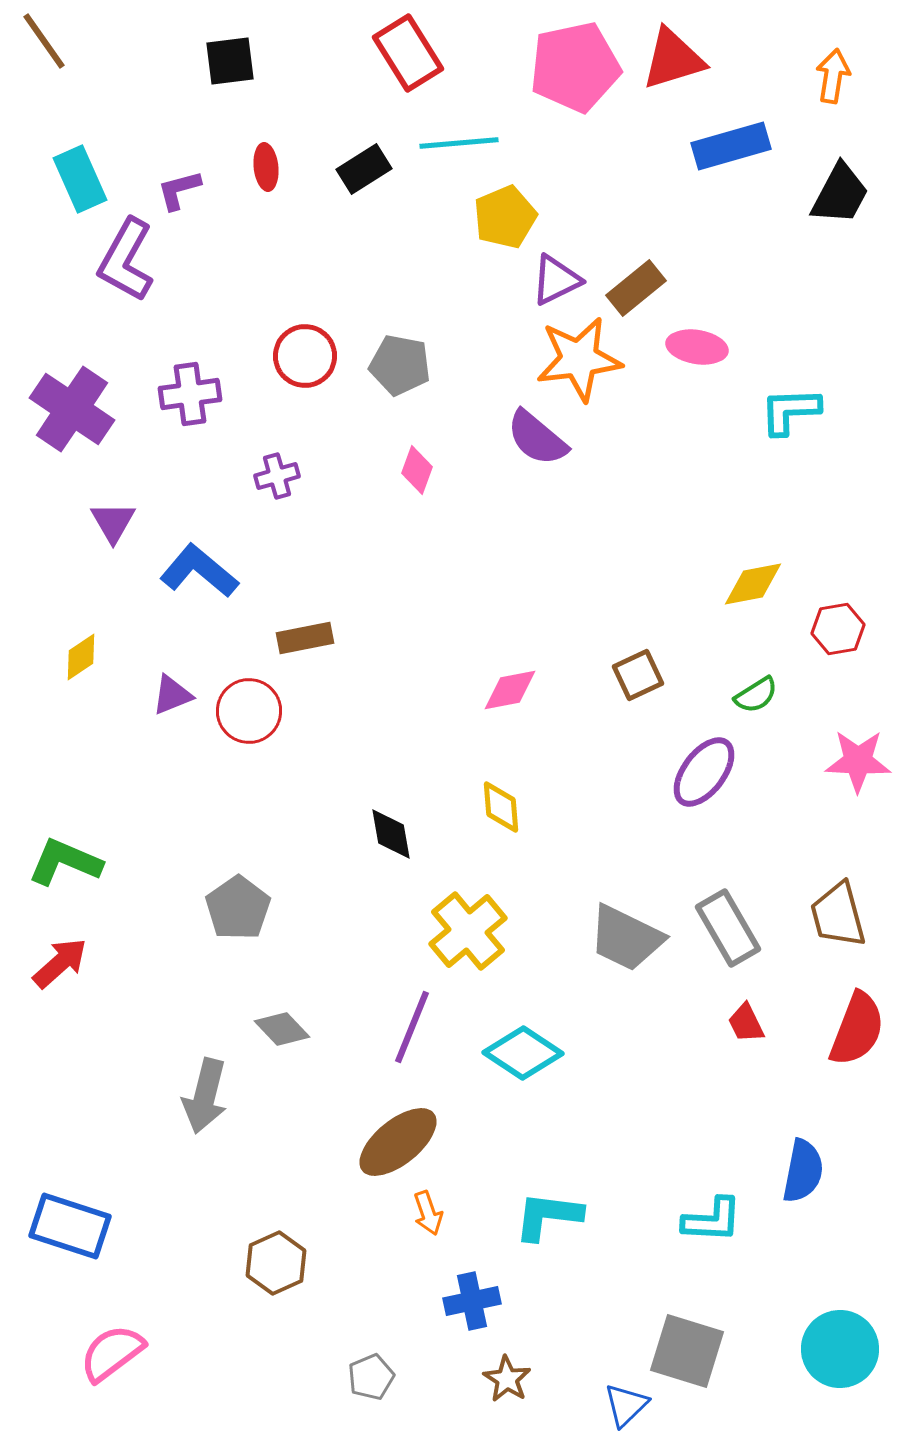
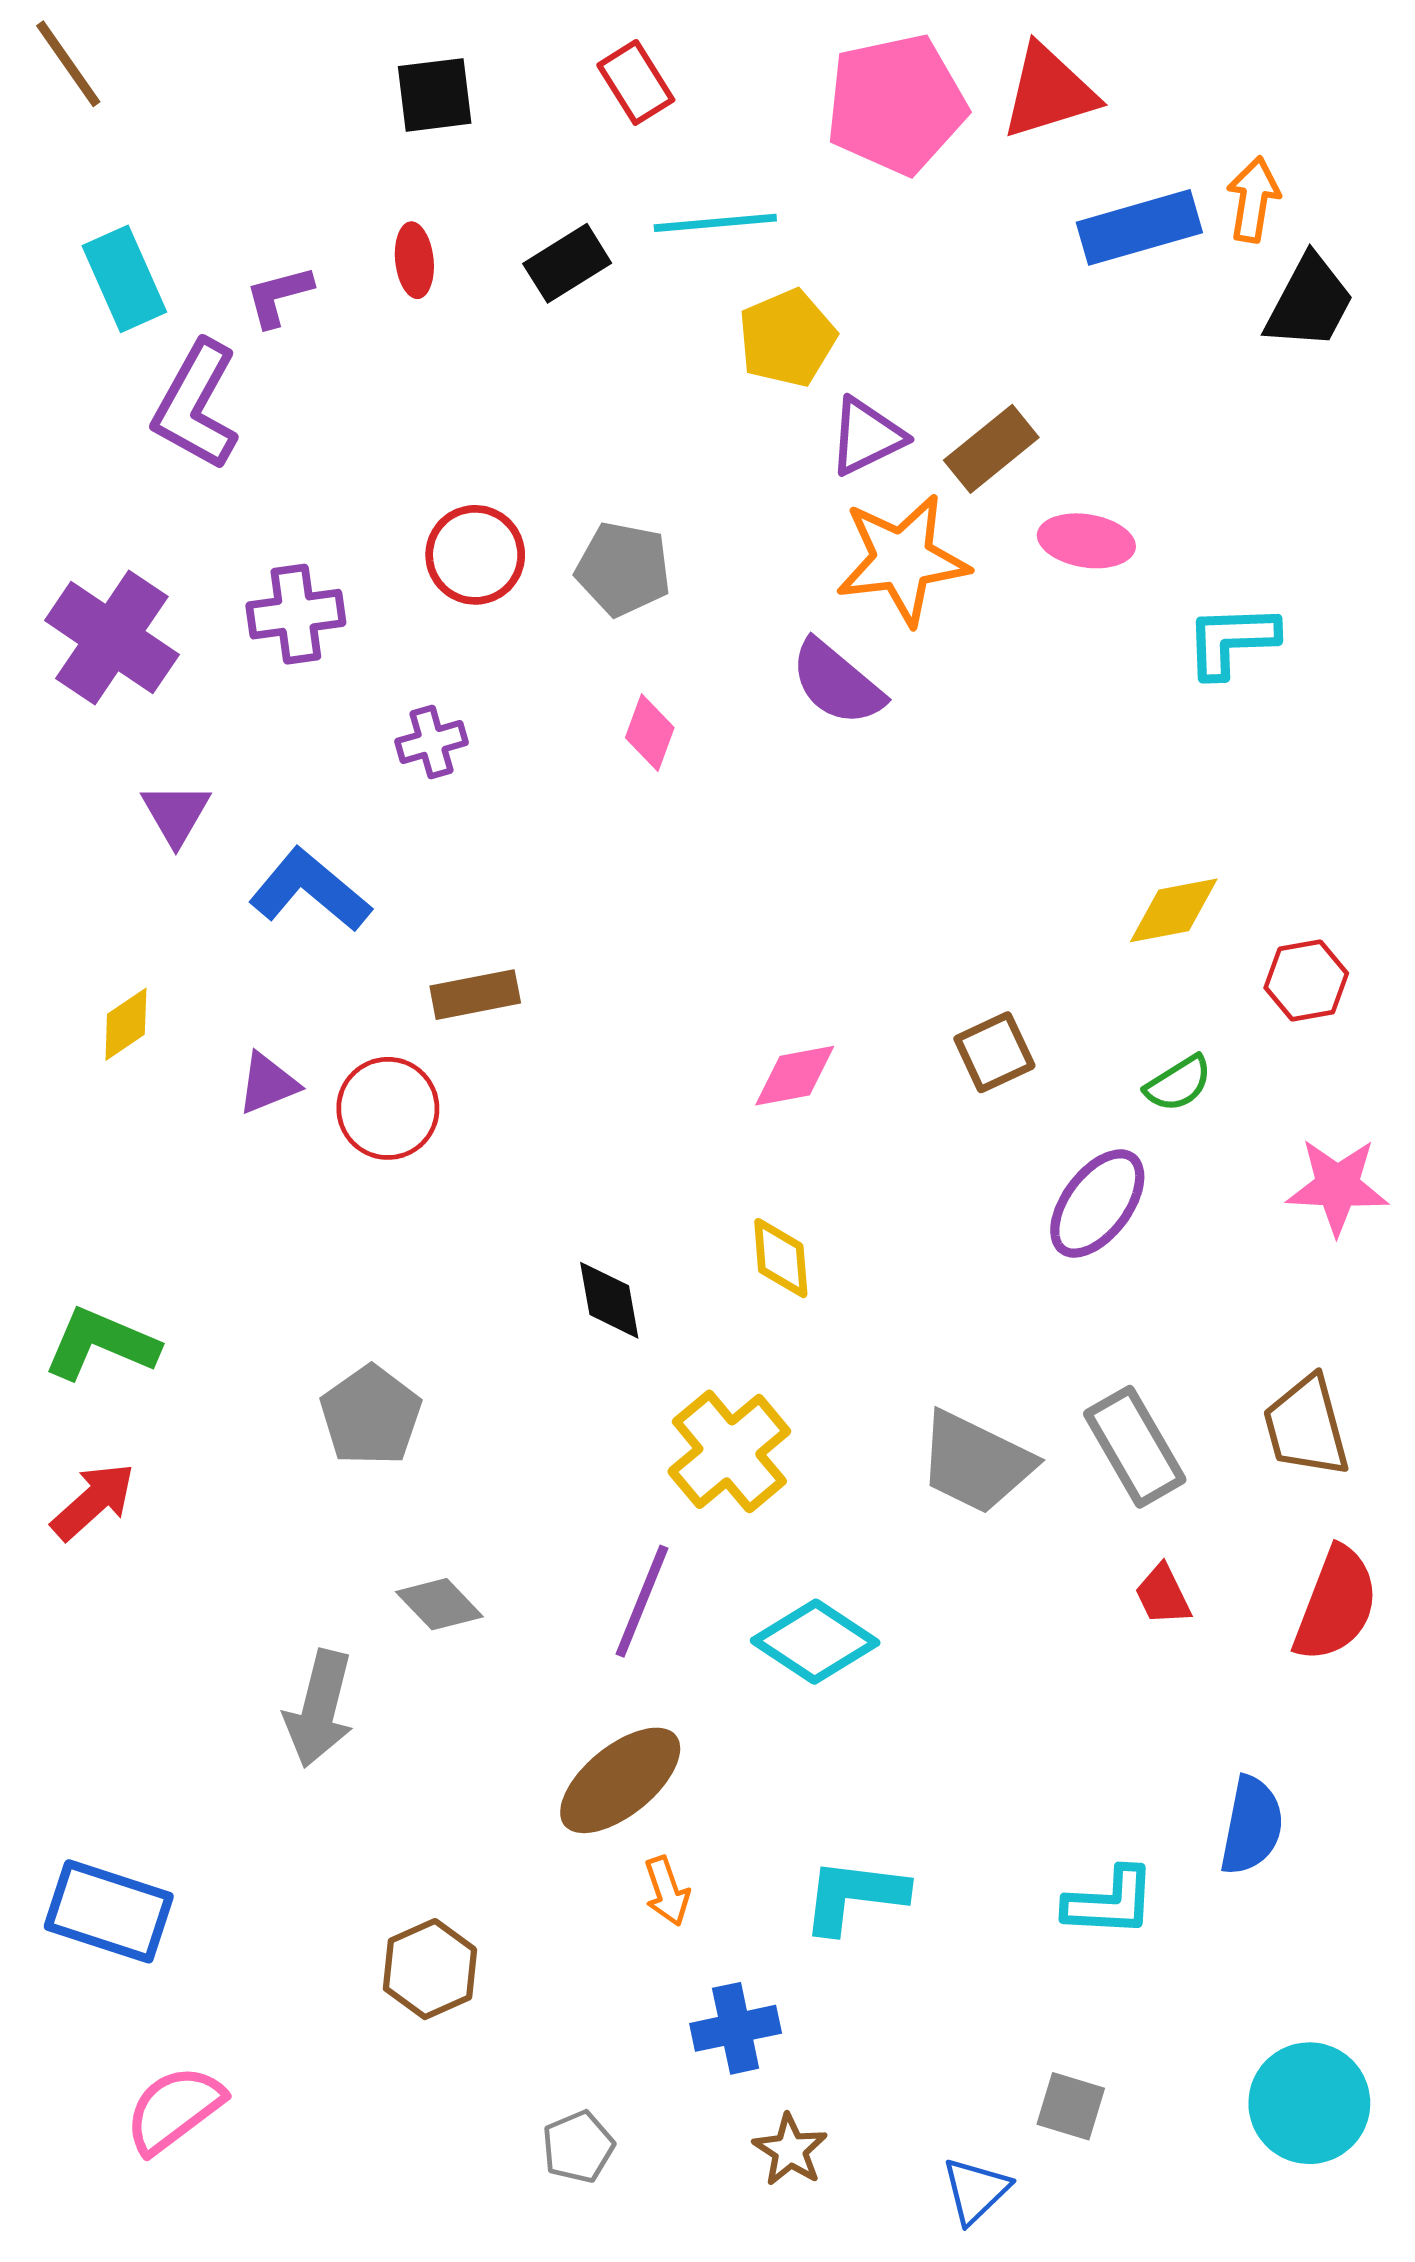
red rectangle: (408, 53) -> (636, 82), size x0.7
black square: (230, 61) -> (435, 95), moved
orange arrow: (833, 76) -> (1253, 199), moved
gray square: (687, 1351) -> (1071, 2106), size x0.6

